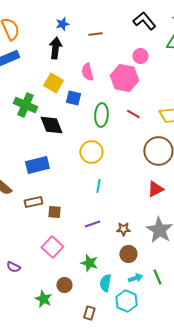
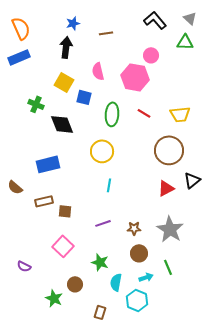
green cross: (25, 105) -> (36, 104), size x0.7
green line: (157, 277) -> (168, 267), moved

